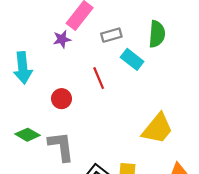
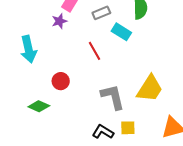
red circle: (62, 99) -> (61, 81), moved
gray L-shape: (61, 146) -> (113, 97), moved

